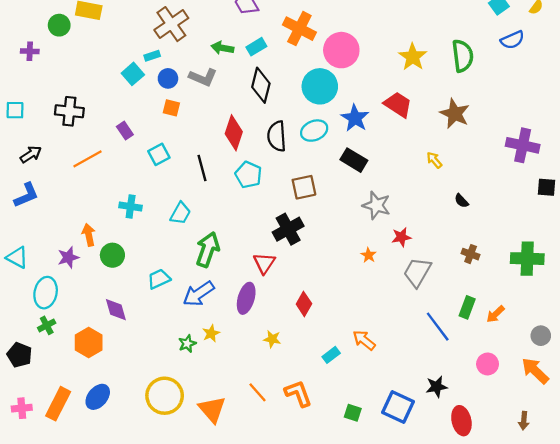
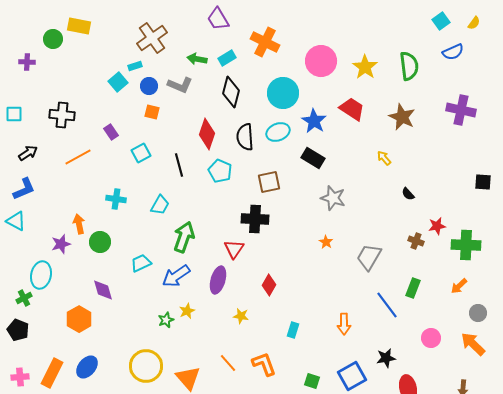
pink circle: (341, 50) -> (321, 61), moved
purple cross: (523, 145) -> (461, 110), moved
black cross: (288, 229) -> (255, 219), turned 32
red star: (401, 237) -> (437, 226), moved
cyan triangle: (17, 257) -> (16, 221), moved
orange arrow: (495, 314) -> (459, 286), moved
green cross: (47, 325) -> (24, 298), moved
orange arrow: (364, 340) -> (344, 324), moved, turned -130
cyan rectangle: (331, 355) -> (293, 330), turned -35
blue square: (398, 407) -> (352, 376), turned 36

